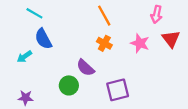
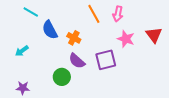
pink arrow: (156, 14) -> (118, 14), moved
blue semicircle: (43, 39) -> (50, 30), moved
orange cross: (104, 43) -> (74, 38), moved
purple square: (118, 90) -> (106, 60), moved

